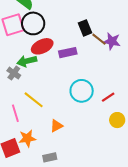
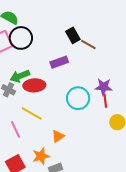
purple star: (112, 41) -> (103, 87), moved
red ellipse: (42, 46) -> (34, 85), moved, turned 30
red line: (108, 97) -> (105, 101), turned -56
orange star: (27, 138) -> (41, 156), moved

